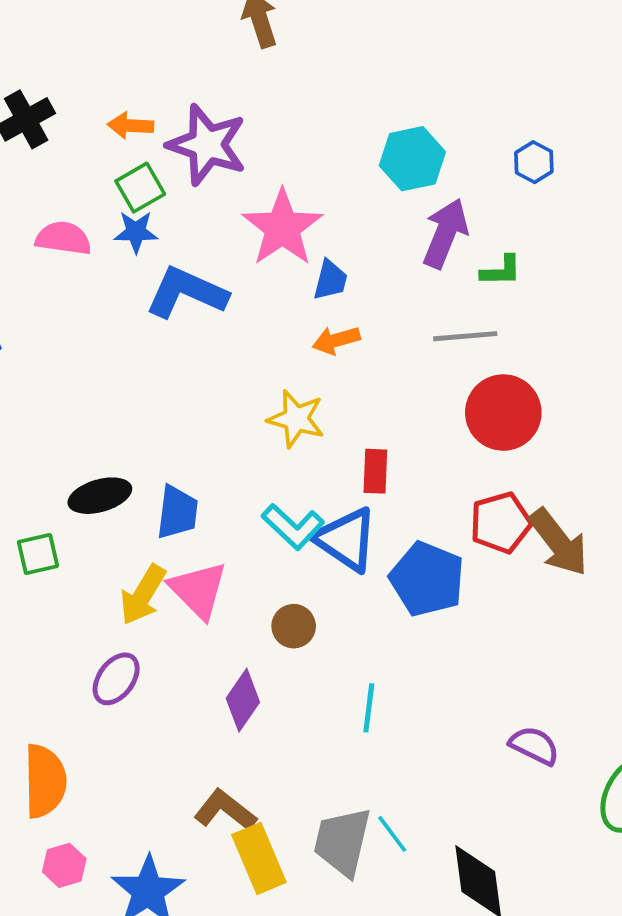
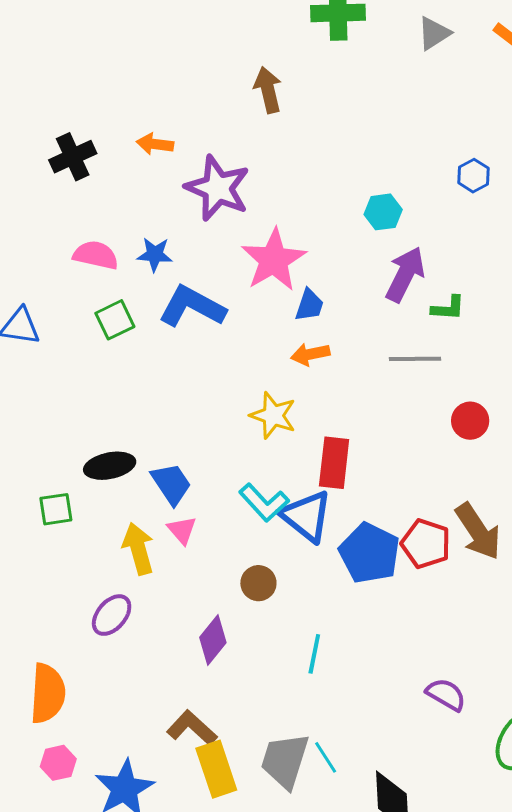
orange arrow: (130, 126) -> (155, 144), moved
cyan hexagon: (412, 159) -> (383, 212), size x0.7
blue hexagon: (534, 162) -> (473, 176), moved
green square: (140, 188) -> (115, 320), moved
red circle: (503, 413) -> (470, 421), moved, size x0.6
red rectangle: (375, 471) -> (334, 463), size x1.4
blue trapezoid: (177, 512) -> (171, 484), turned -45
red pentagon: (501, 523) -> (426, 544), moved, turned 30
pink triangle: (198, 590) -> (182, 530), moved, size x0.6
yellow arrow: (143, 595) -> (138, 549), turned 129

